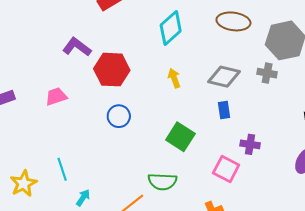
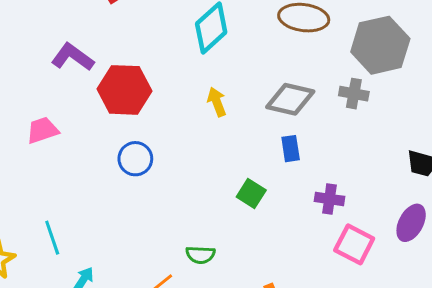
green square: (180, 137) -> (251, 194), moved, size x0.7
pink square: (226, 169) -> (354, 244), moved
green semicircle: (162, 182) -> (200, 255), size x0.7

